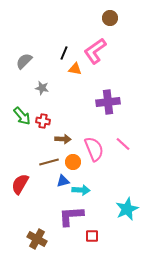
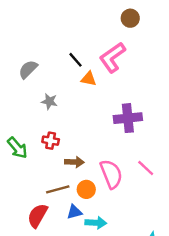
black line: (64, 53) -> (76, 60), turned -64
green arrow: (22, 116) -> (17, 148), moved
red semicircle: (20, 184) -> (37, 216), moved

